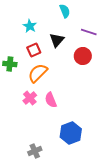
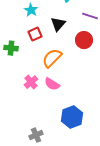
orange semicircle: (38, 73) -> (52, 58), moved
pink semicircle: (51, 100) -> (52, 84), turned -35

